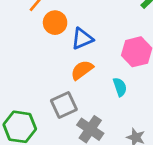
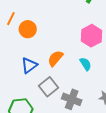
blue triangle: (82, 39) -> (29, 65), moved

